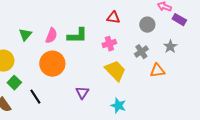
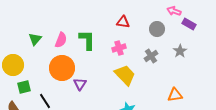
green L-shape: (77, 36) -> (87, 40), turned -90
orange triangle: (157, 71) -> (175, 95), moved
green square: (14, 83) -> (24, 87), turned 32
purple triangle: (82, 93) -> (80, 84), moved

